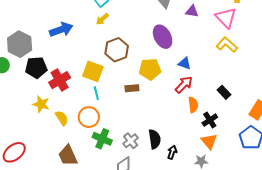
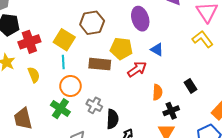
red arrow: (184, 85) -> (137, 69), moved
brown rectangle: (132, 88) -> (100, 64), size x1.5
orange circle: (89, 117) -> (70, 86), moved
yellow semicircle: (62, 118) -> (34, 75), moved
gray cross: (131, 141) -> (94, 105), moved, turned -35

